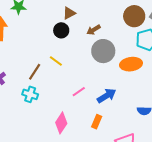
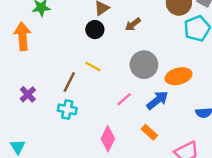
gray circle: (103, 51) -> (144, 65), moved
orange ellipse: (131, 64) -> (179, 76), moved
orange rectangle: (97, 122) -> (149, 132), turned -64

